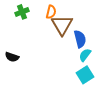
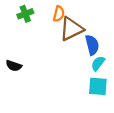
brown triangle: (62, 25) -> (71, 29), turned 35
cyan square: (85, 75) -> (98, 86), turned 36

